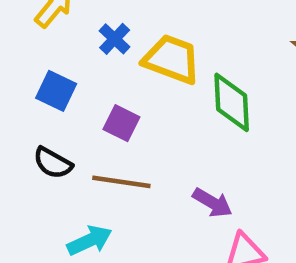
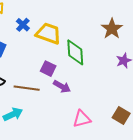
purple square: (121, 123) -> (48, 69), moved
purple arrow: (212, 203) -> (62, 86), moved

